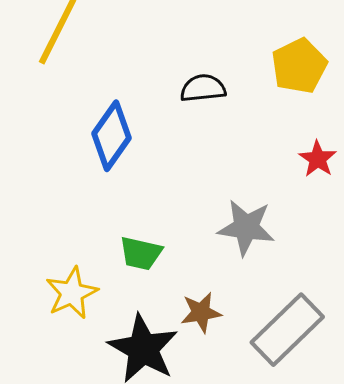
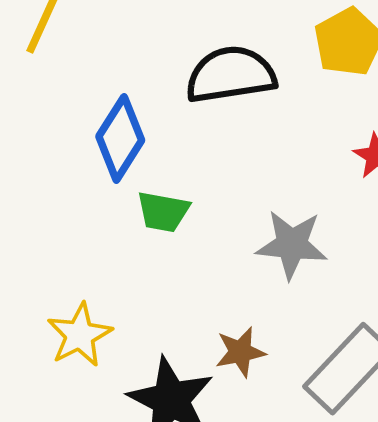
black semicircle: (203, 88) -> (231, 75), size x1.6
green trapezoid: (141, 253) -> (163, 212), moved

